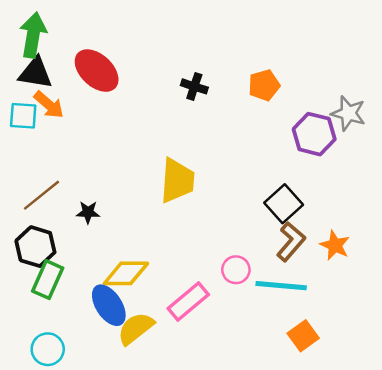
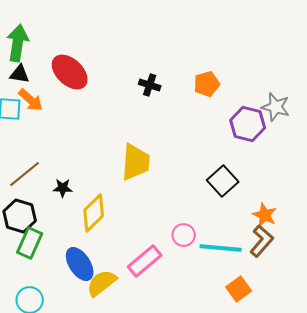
black triangle: (35, 73) -> (20, 74), size x0.7
brown L-shape: (291, 242) -> (262, 241), moved
yellow diamond: (126, 273) -> (94, 213), moved, turned -45

